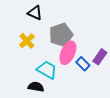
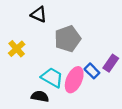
yellow cross: (27, 41) -> (17, 49), moved
pink ellipse: (68, 53) -> (74, 80), moved

